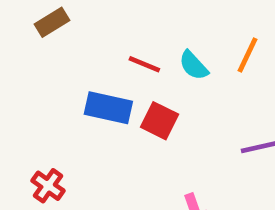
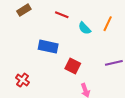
red line: (144, 64) -> (62, 15), moved
red square: (159, 121) -> (73, 66), moved

